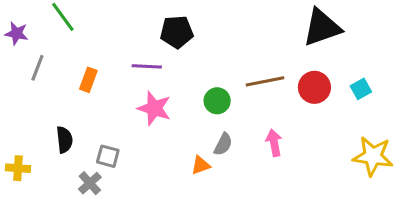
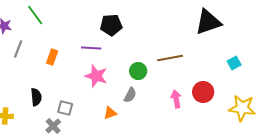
red circle: (314, 87) -> (203, 92), moved
gray semicircle: (223, 144) -> (130, 95), moved
orange triangle: (201, 165) -> (110, 113), moved

